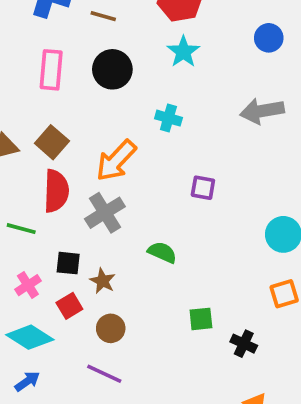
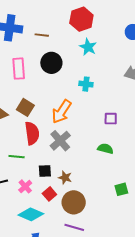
green semicircle: (162, 252) -> (105, 149), moved
brown circle: (111, 328) -> (74, 202), size x1.5

